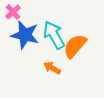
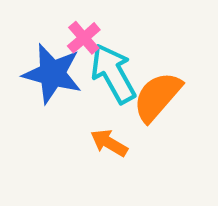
pink cross: (13, 12) -> (84, 38), moved

